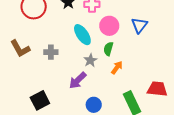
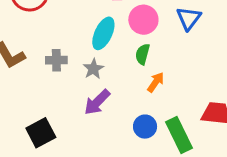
cyan ellipse: (82, 35) -> (103, 33), turned 60
gray star: (90, 60) -> (93, 69), moved
blue circle: (94, 105) -> (145, 127), moved

